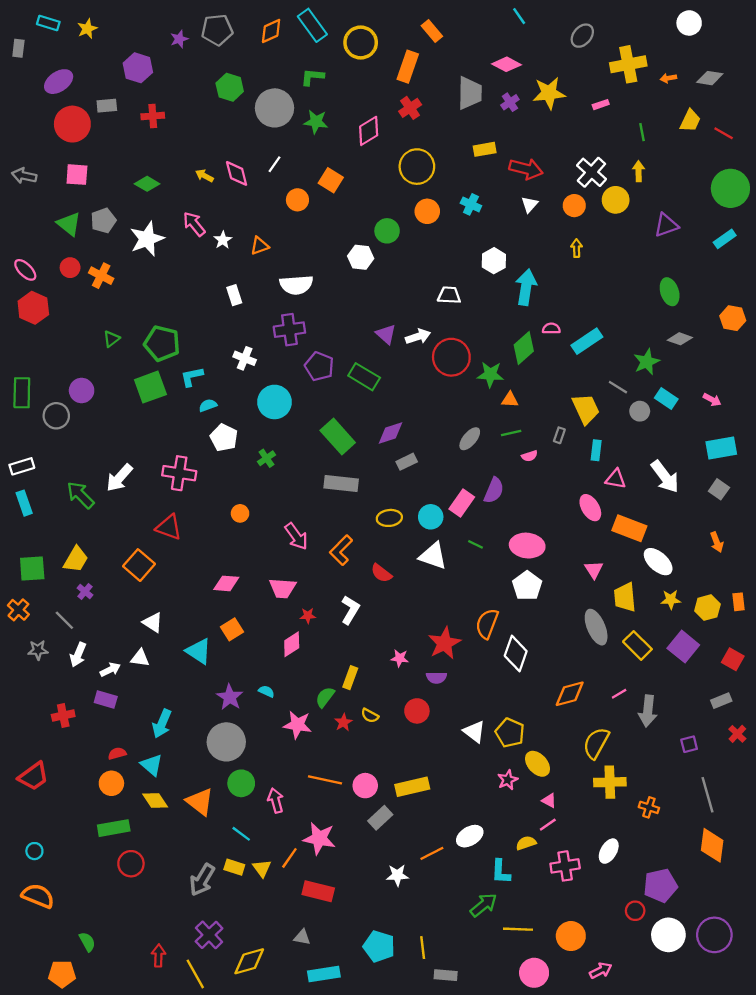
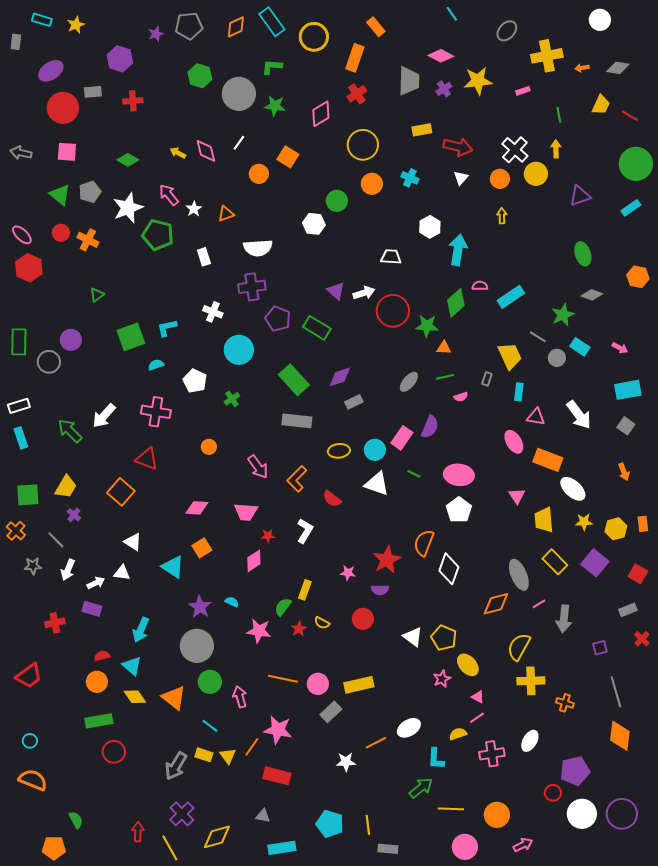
green pentagon: (162, 343) -> (158, 235), moved
cyan semicircle: (208, 405) -> (156, 365), moved
gray ellipse: (596, 627) -> (519, 575), moved

